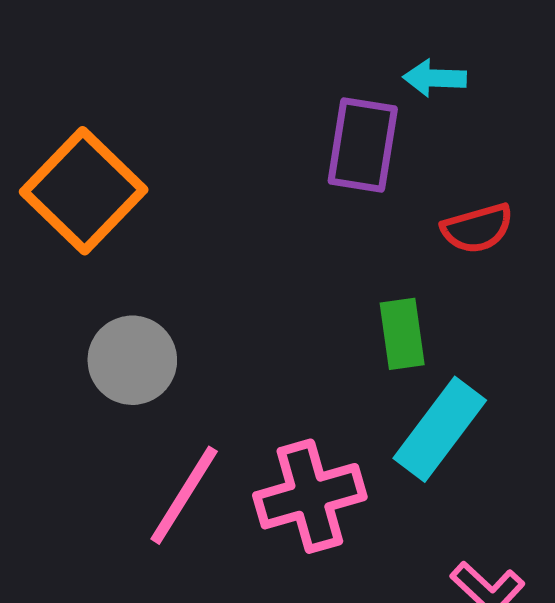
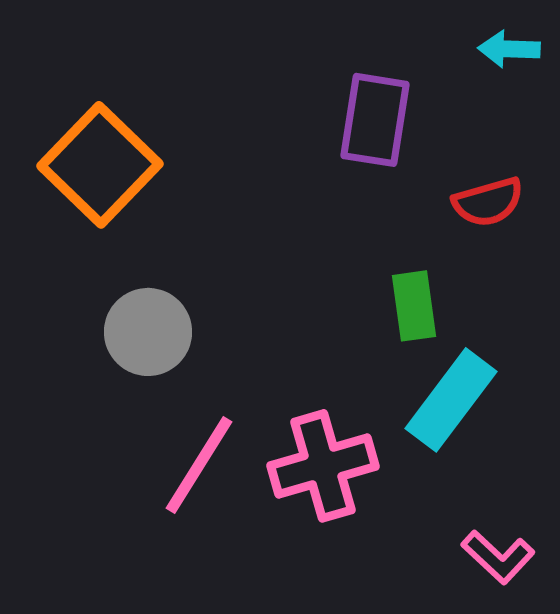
cyan arrow: (435, 78) -> (509, 49), moved

